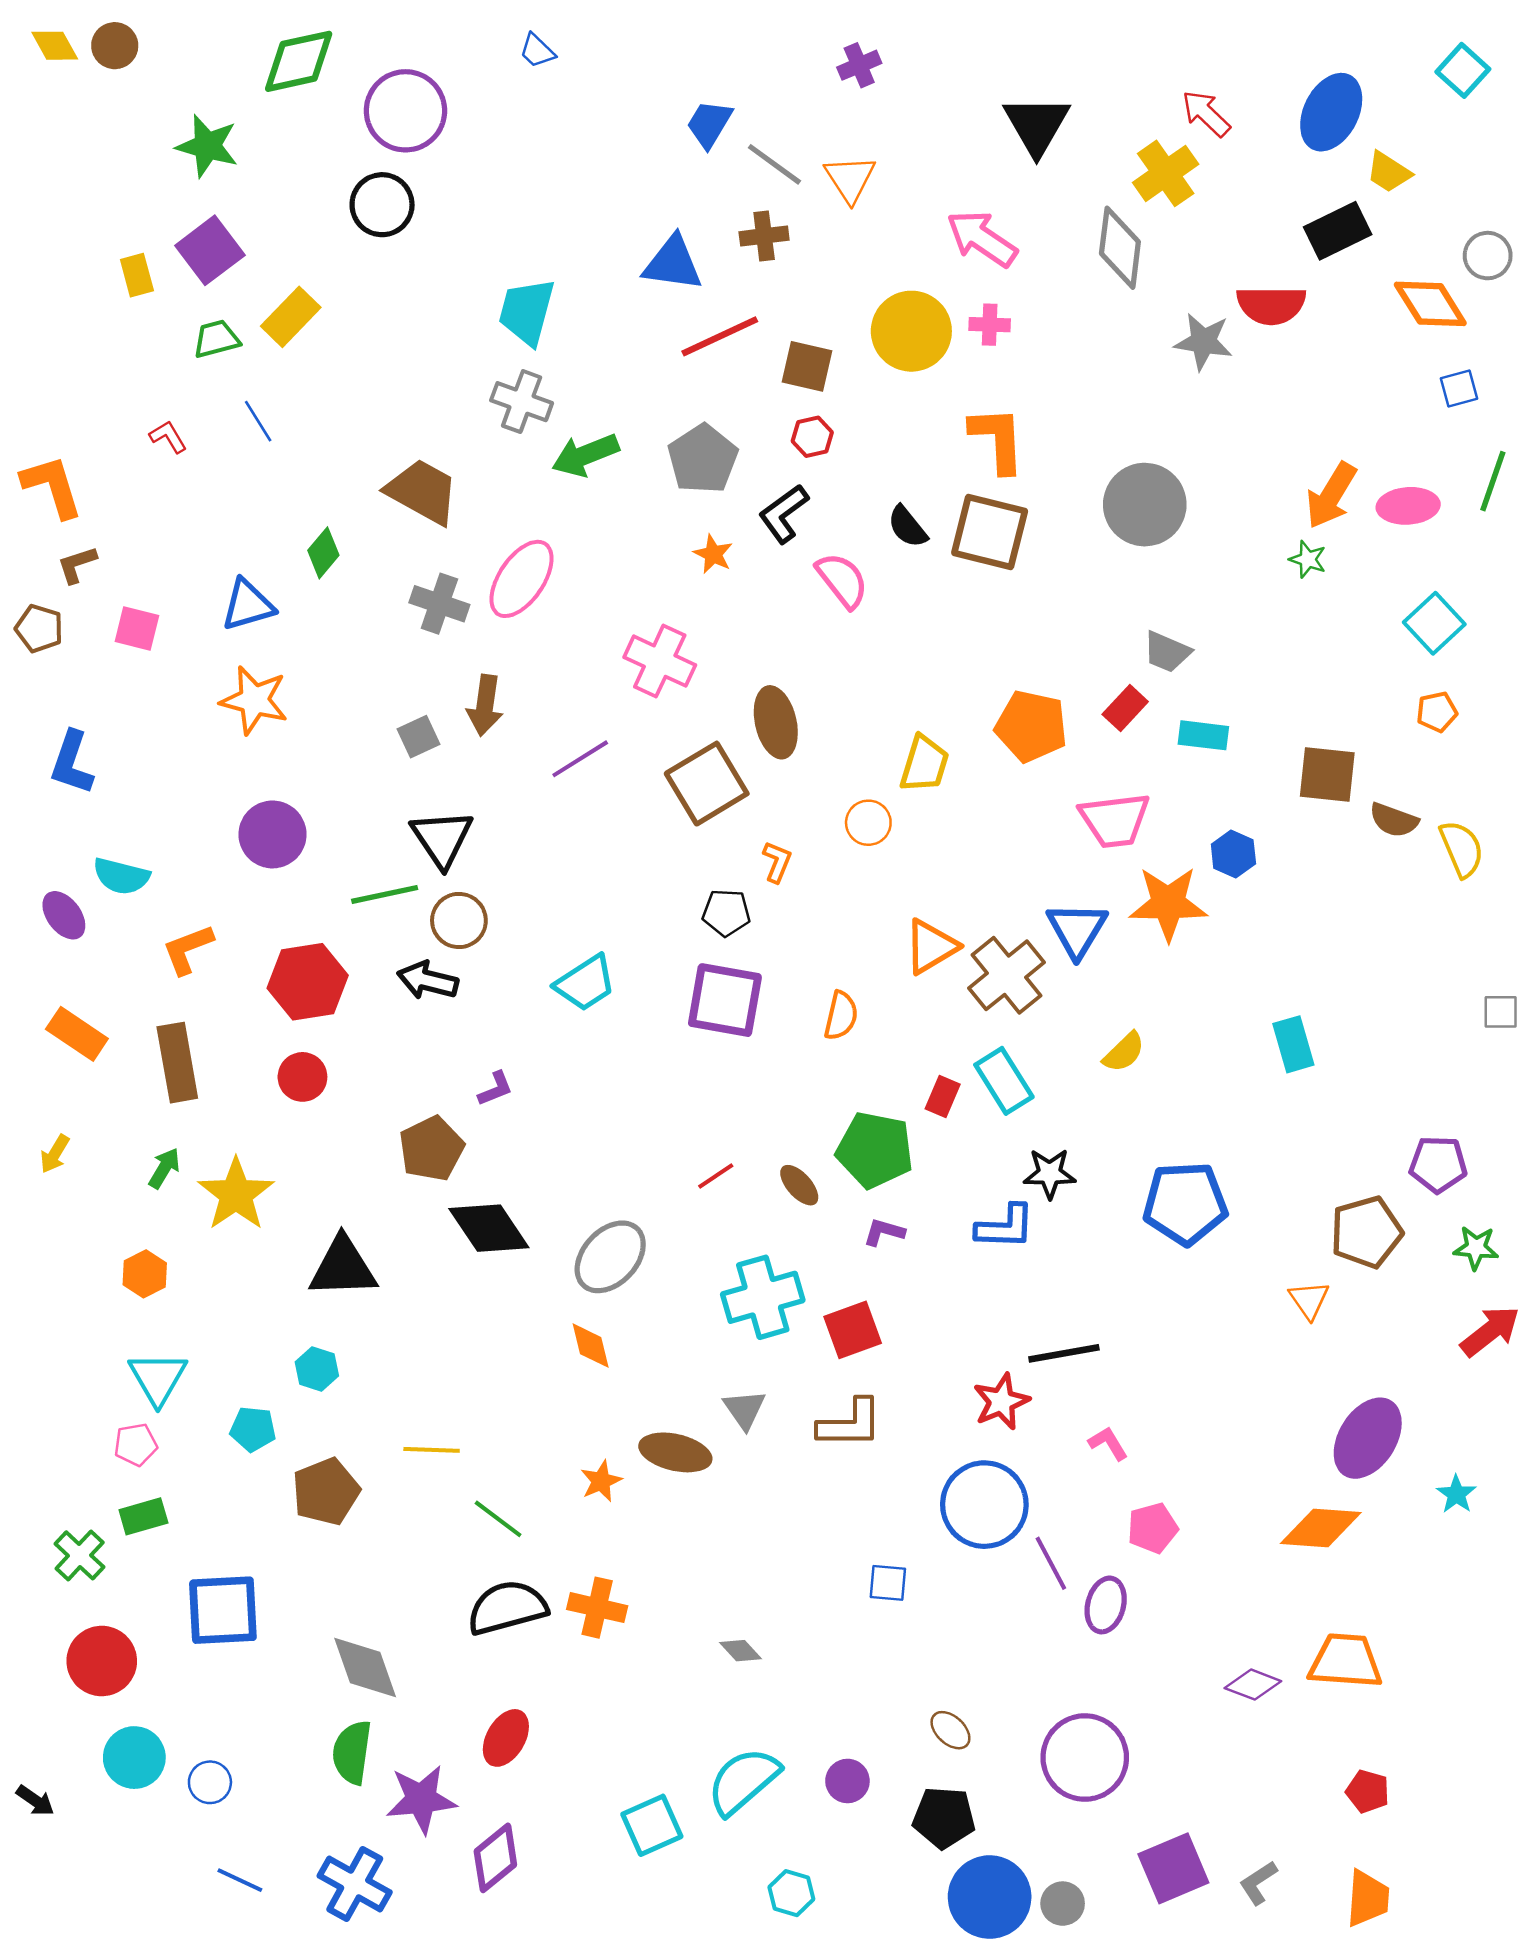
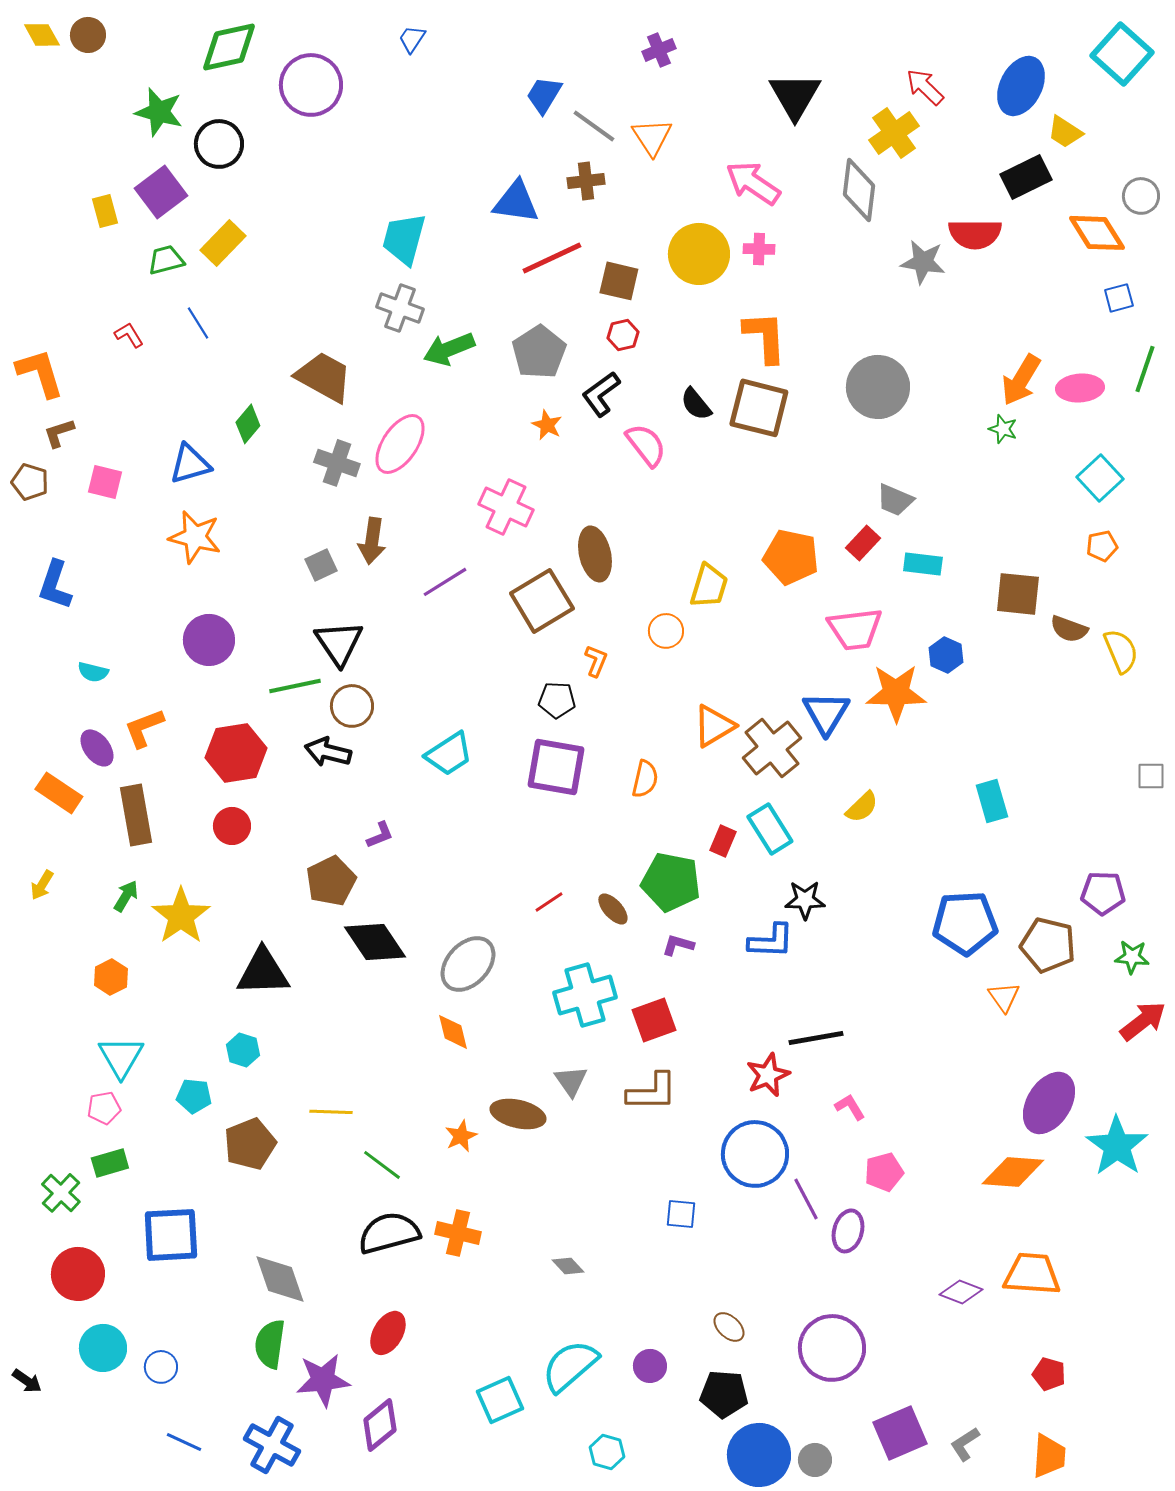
blue trapezoid: (537, 51) -> (412, 39), turned 80
cyan square: (1463, 70) -> (1122, 54), size x1.5
black circle: (382, 205) -> (219, 144), moved
cyan semicircle: (121, 876) -> (93, 672), size x0.7
purple ellipse: (64, 915) -> (97, 748), moved
blue pentagon: (1185, 1203) -> (965, 923), moved
brown pentagon: (1366, 1232) -> (1048, 945), turned 30
cyan star: (1456, 1494) -> (1117, 1146), size x2.0

